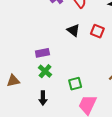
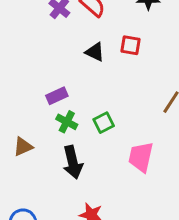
green square: (75, 84) -> (104, 123), moved
black arrow: (43, 98) -> (73, 162), size x1.5

